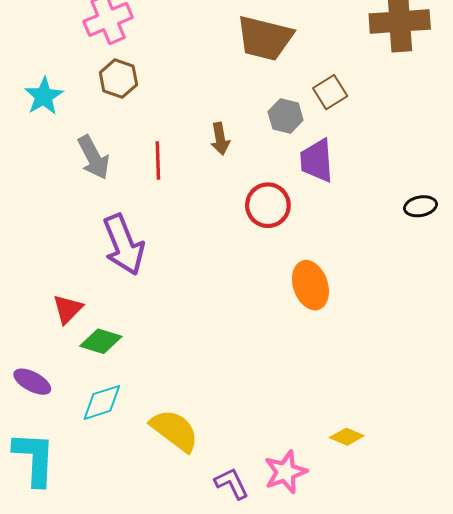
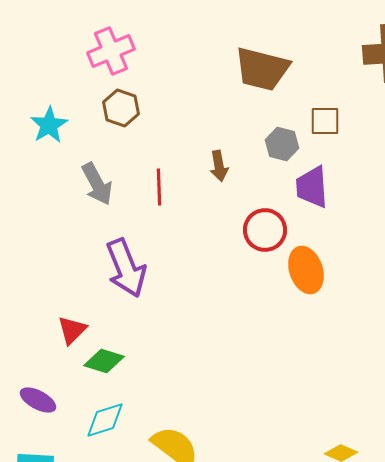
brown square: (330, 92) -> (325, 121), turned 32
orange ellipse: (310, 285) -> (306, 270), moved

